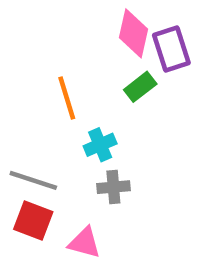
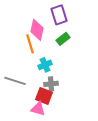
pink diamond: (133, 33) -> (37, 30), moved
purple rectangle: (171, 49) -> (59, 15), moved
red square: (33, 221) -> (44, 96), moved

